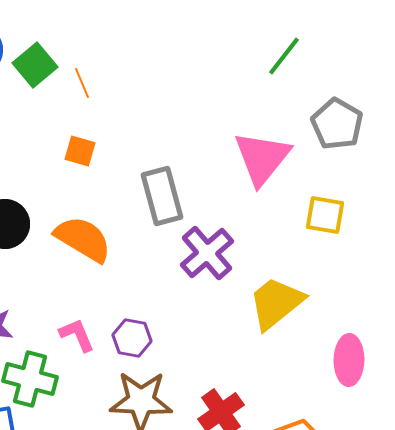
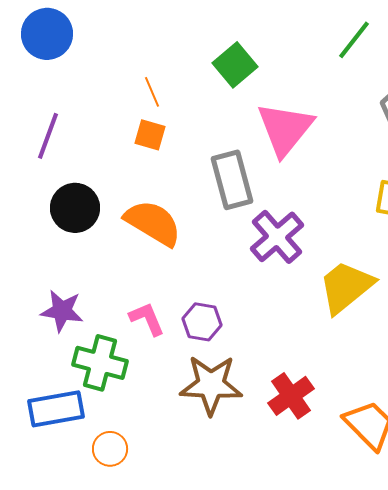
green square: (35, 65) -> (235, 65), moved
orange line: (82, 83) -> (152, 92), moved
pink triangle: (262, 158) -> (285, 129), moved

